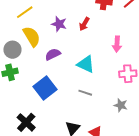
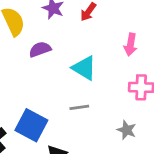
blue square: (45, 88) -> (31, 125), moved, turned -30
gray line: (85, 93) -> (79, 107), turned -32

